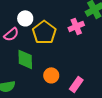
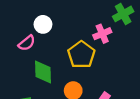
yellow pentagon: (44, 32) -> (81, 55), moved

